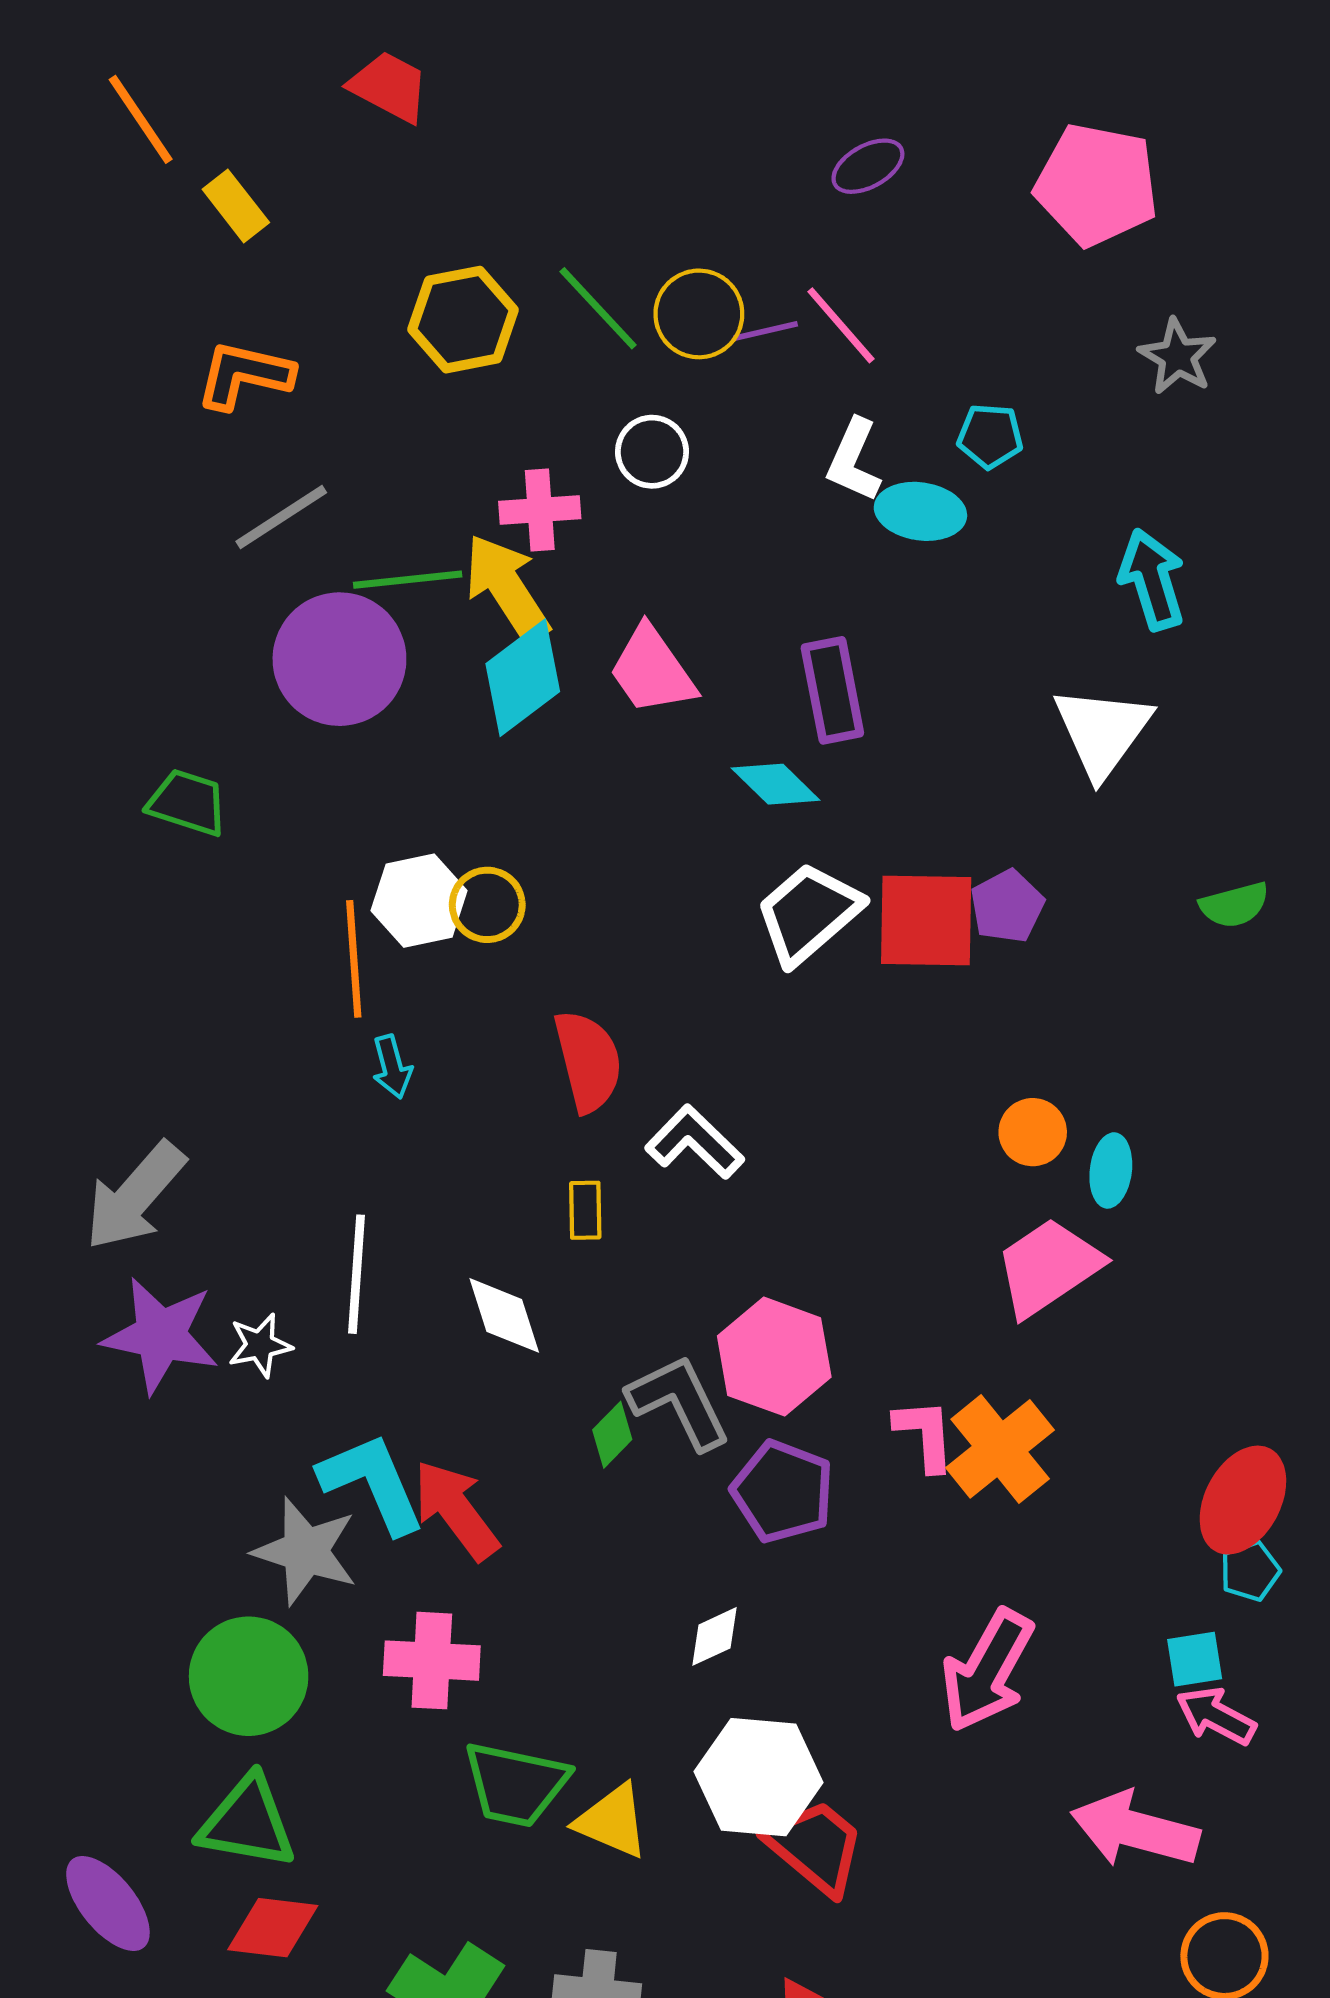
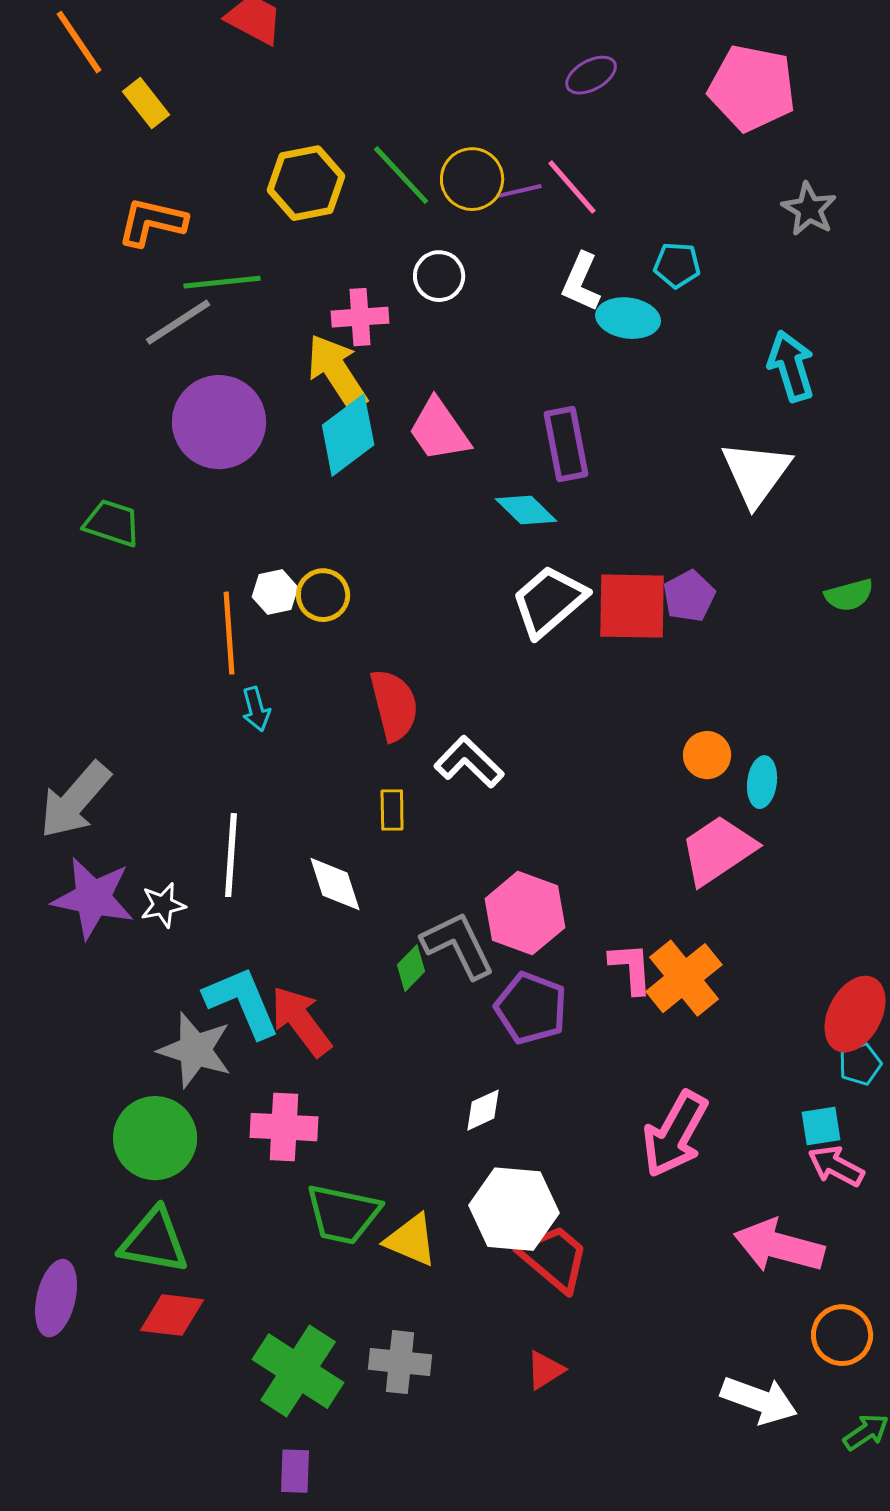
green line: (408, 580) -> (222, 282), moved
white hexagon: (419, 901) -> (275, 592), size x0.7
purple ellipse: (108, 1903) -> (56, 1298), turned 52

